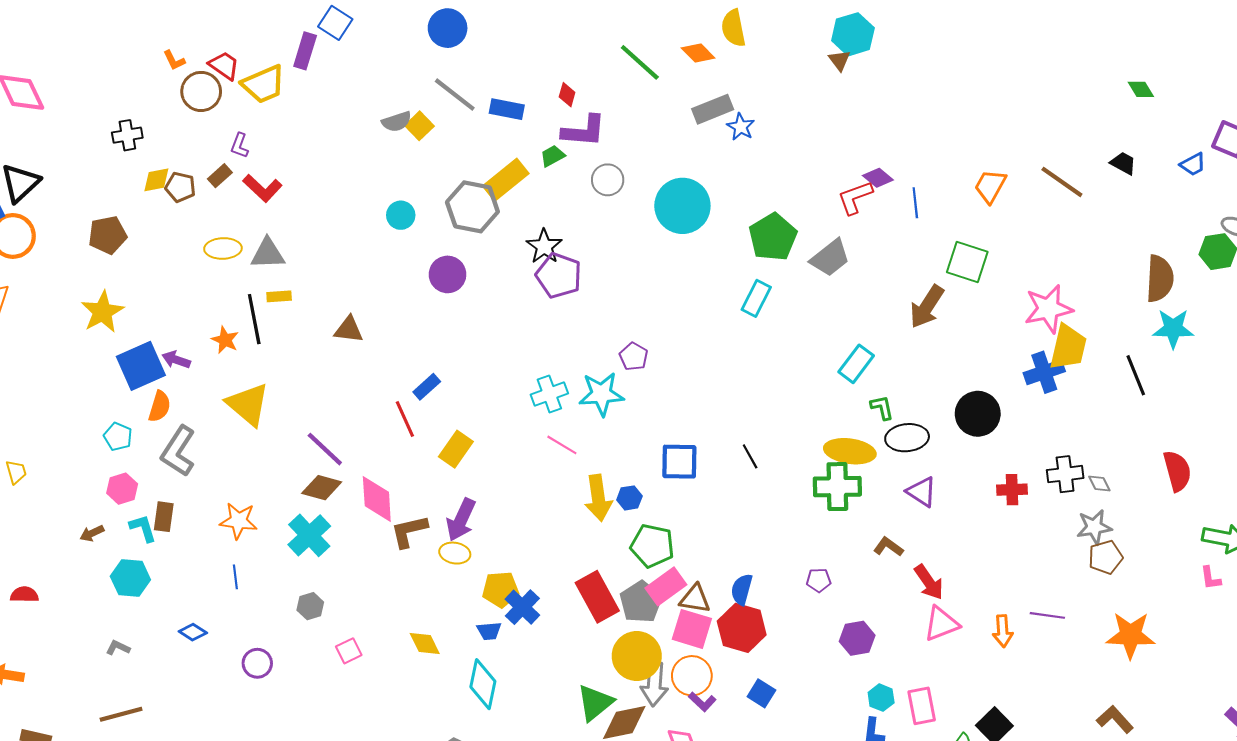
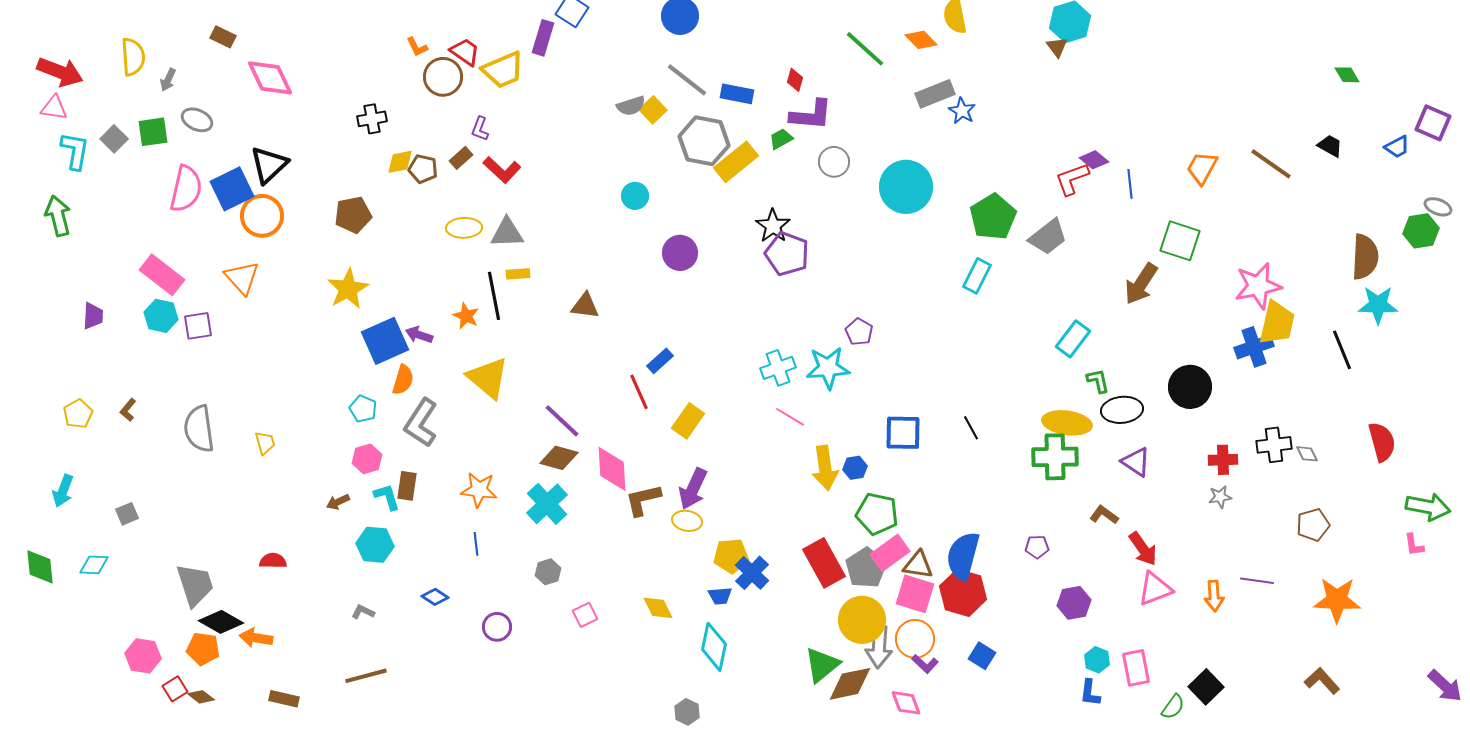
gray hexagon: (472, 207) -> (704, 141), moved
gray star: (1094, 527) -> (1220, 497), moved, size x0.7
blue semicircle: (742, 589) -> (963, 556), size x1.6

